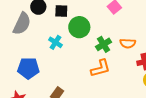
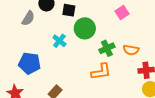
gray semicircle: (22, 24) -> (28, 18), size x0.7

